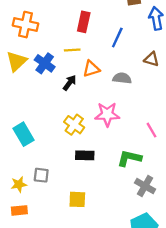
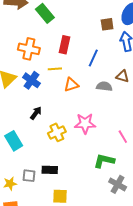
orange cross: (26, 25) -> (29, 49), moved
gray semicircle: (122, 78) -> (104, 86), moved
black arrow: (70, 83) -> (36, 113), moved
yellow cross: (74, 125) -> (57, 132), turned 30
black rectangle: (85, 155) -> (50, 170), moved

